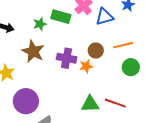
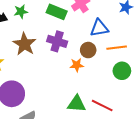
blue triangle: (105, 17) -> (99, 28), moved
green star: (40, 24) -> (21, 12), moved
purple cross: (67, 58) -> (57, 41), moved

